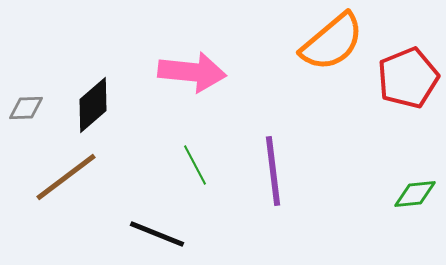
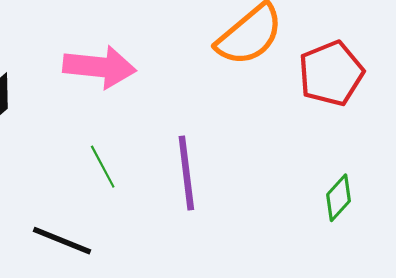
green diamond: (415, 194) -> (339, 198), turned -42

